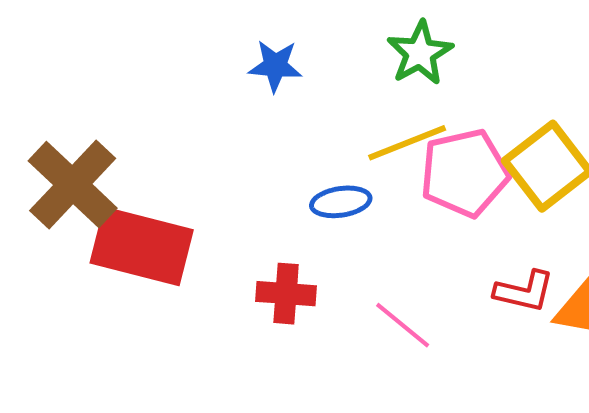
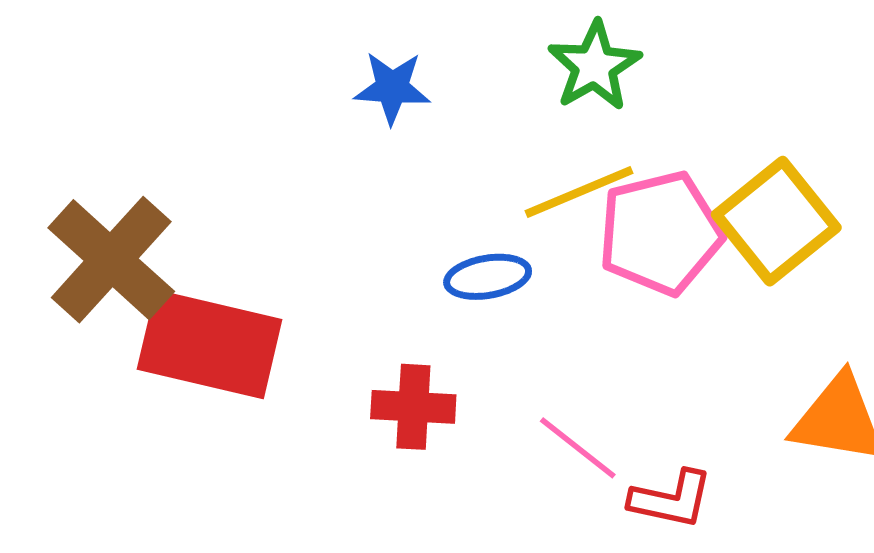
red L-shape: (524, 291) -> (671, 499), moved

